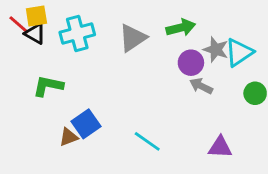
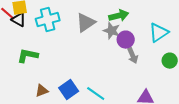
gray star: (216, 50) -> (112, 31), moved
gray arrow: (201, 86) -> (133, 56), turned -140
blue square: (86, 124) -> (69, 90), moved

